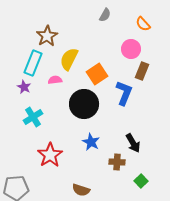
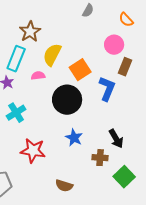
red star: (50, 155) -> (33, 151), turned -30
green square: (141, 181) -> (124, 177), size x1.5

